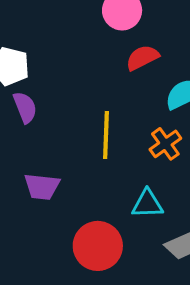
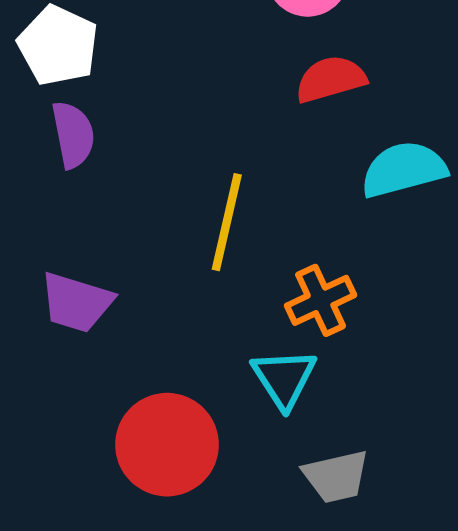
orange cross: (165, 144) -> (321, 300), moved
cyan triangle: (147, 204) -> (284, 378), turned 48

